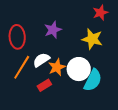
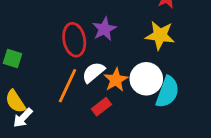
red ellipse: (17, 37) -> (74, 40), moved

